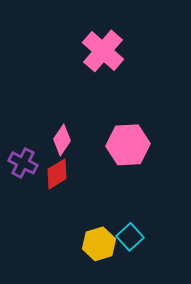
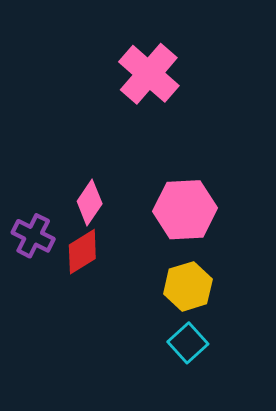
yellow hexagon: (99, 244) -> (188, 286), moved

